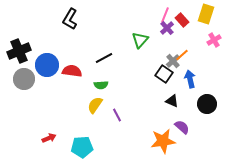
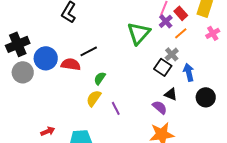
green triangle: (140, 40) -> (139, 33), size x1.4
orange line: (182, 55) -> (181, 33), moved
black line: (104, 58) -> (89, 51), moved
green semicircle: (101, 85) -> (100, 78), turned 128
purple semicircle: (182, 127) -> (160, 107), moved

